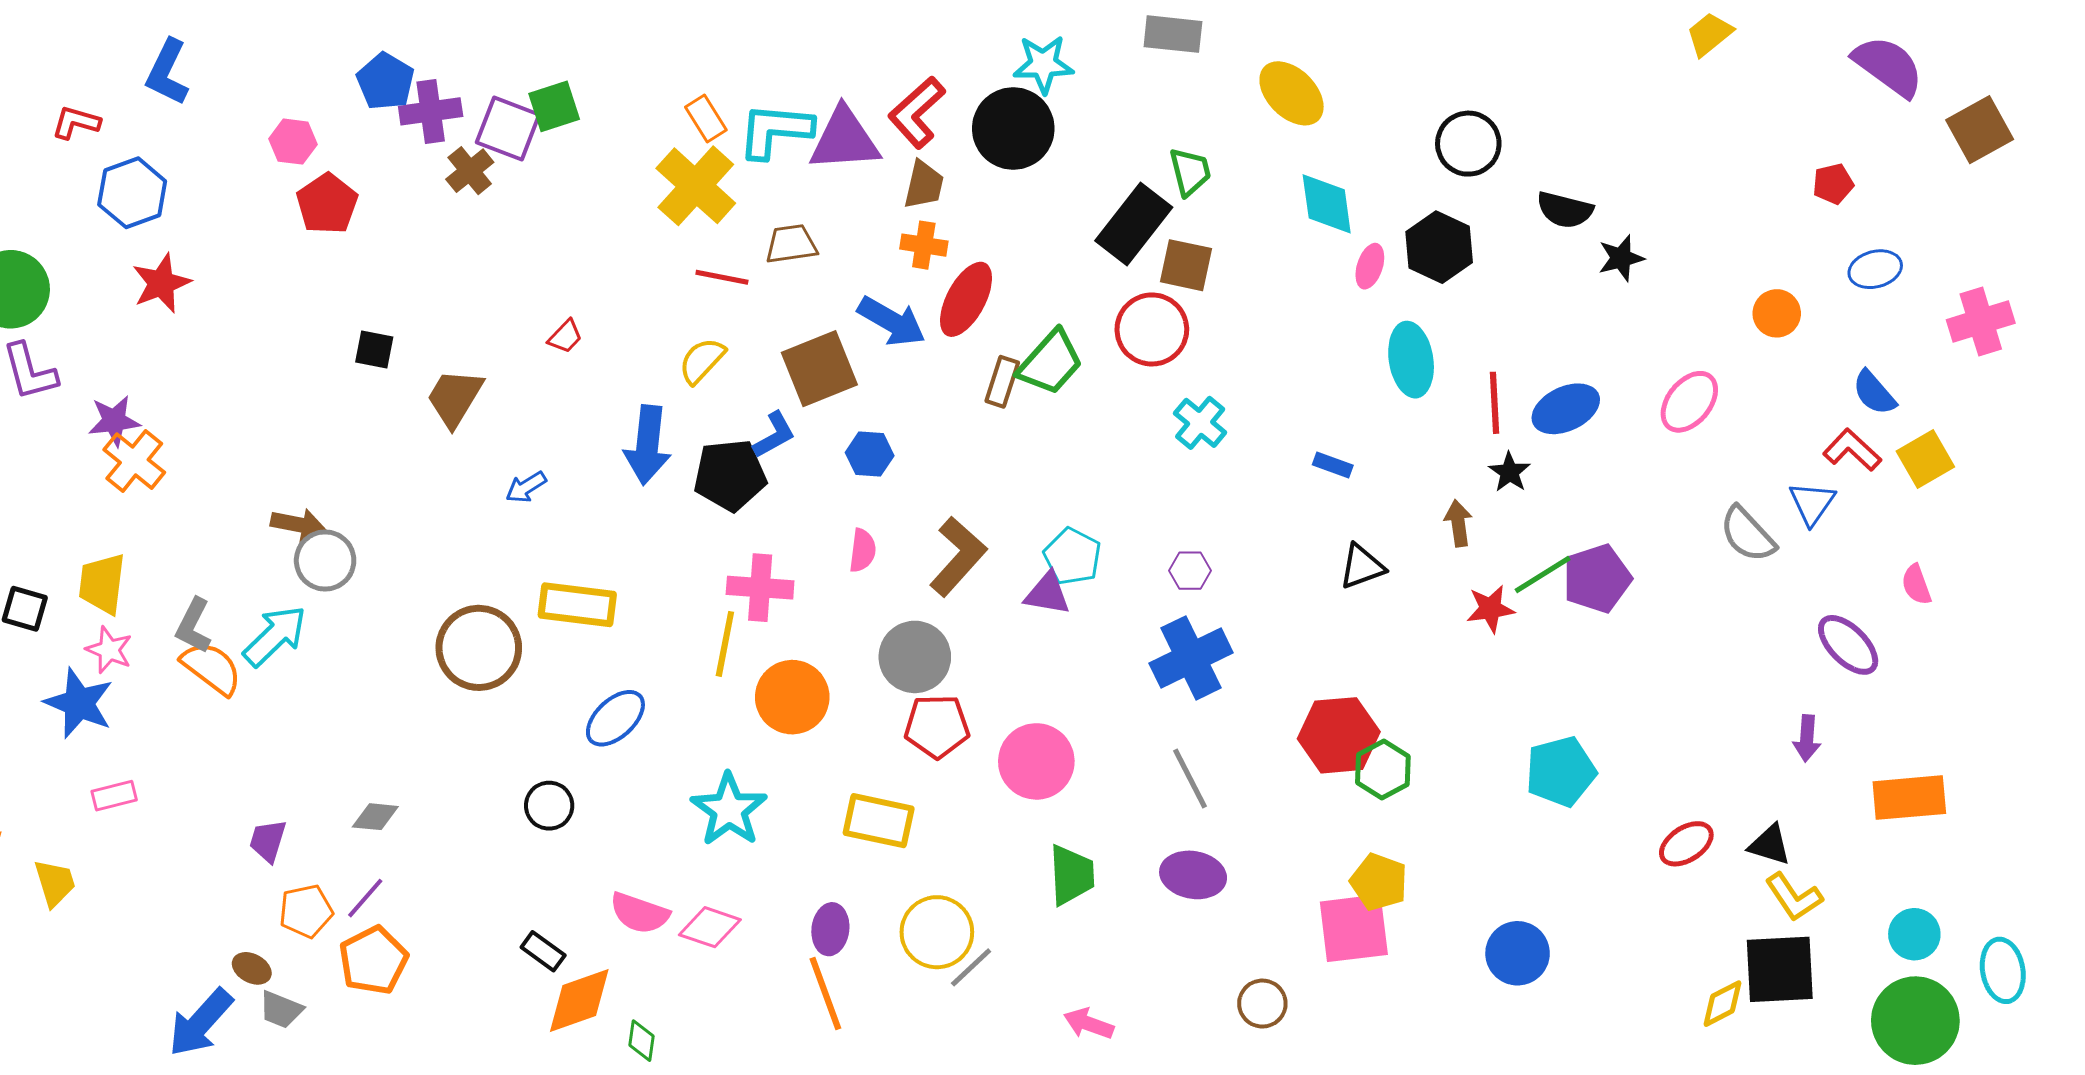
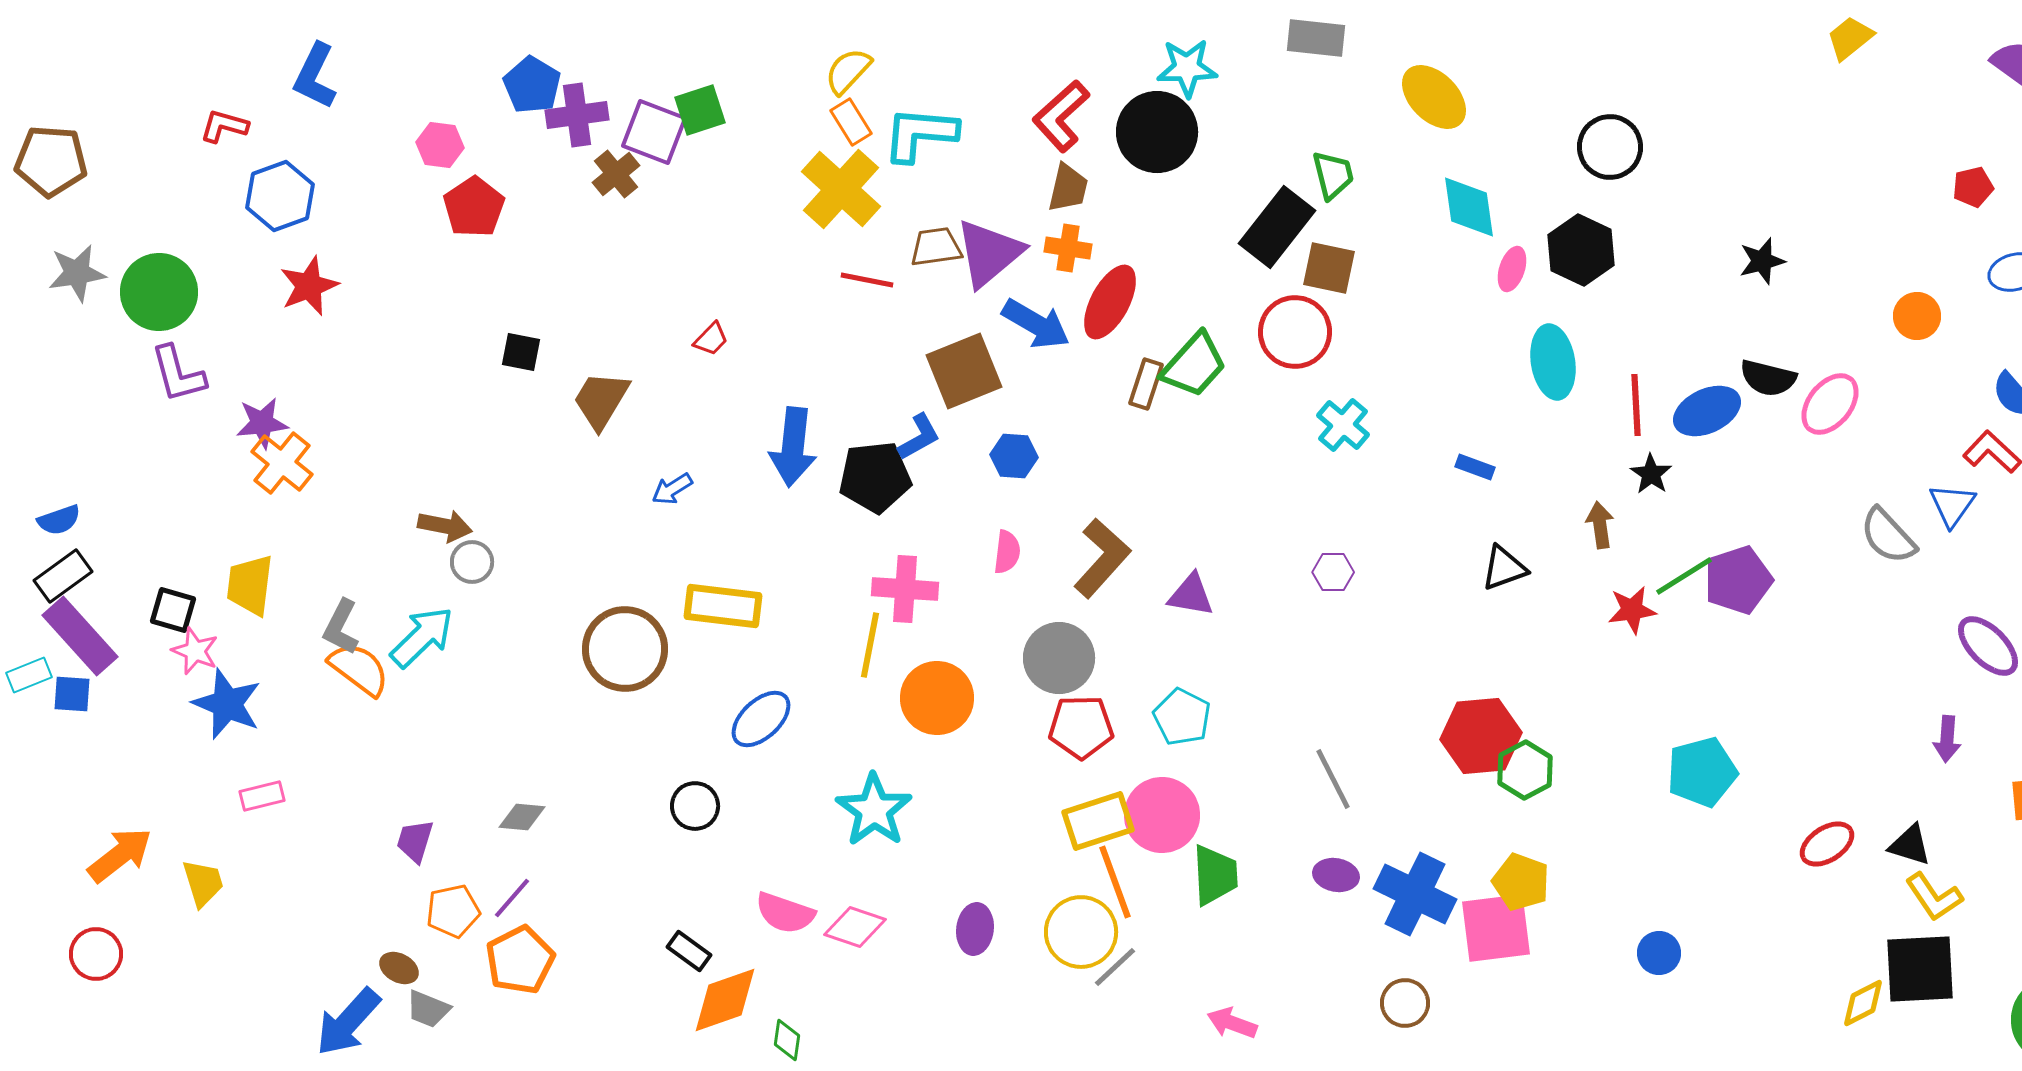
purple triangle: (844, 140) -> (989, 253), moved, turned -36
black semicircle: (1565, 210) -> (1768, 378), moved
yellow semicircle: (702, 361) -> (848, 71), moved
cyan pentagon: (1073, 556) -> (1182, 717), moved
gray circle: (325, 561) -> (472, 562), size x0.7
pink star: (109, 650) -> (195, 651), moved
blue cross: (1191, 658) -> (1415, 894), moved, turned -38
pink circle: (1036, 761) -> (1162, 815), moved
yellow rectangle: (879, 821) -> (1098, 821), moved, turned -30
purple ellipse: (1193, 875) -> (1336, 875), size x0.7
blue circle: (1518, 953) -> (1659, 953), size x0.7
orange line: (825, 993) -> (1115, 882), moved

